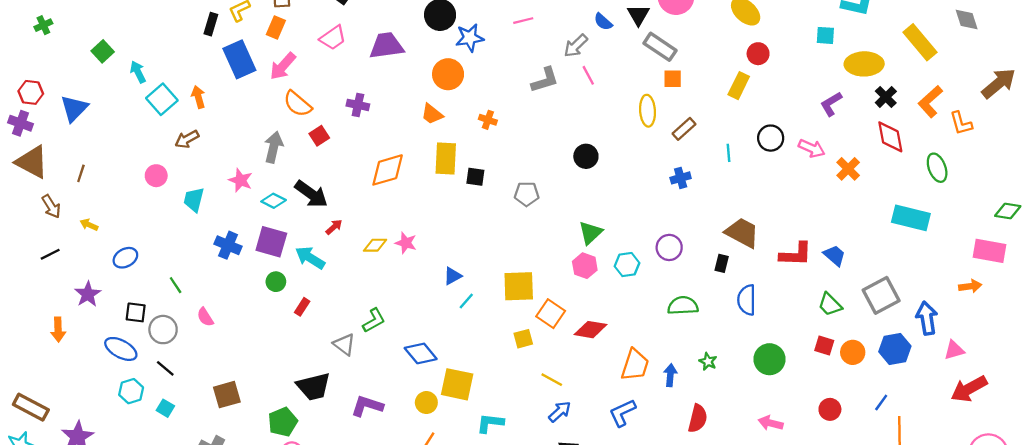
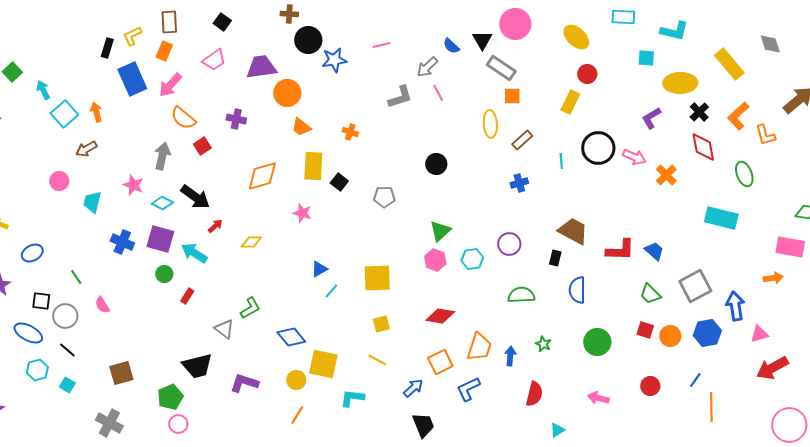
orange circle: (448, 74) -> (287, 93), moved
black circle: (771, 138) -> (598, 148), size x1.4
black square: (475, 177) -> (339, 182), turned 30
pink star: (406, 243) -> (302, 213), moved
orange square: (551, 314) -> (440, 362), moved, turned 30
yellow line: (552, 380) -> (377, 360), moved

